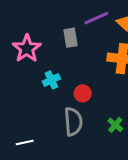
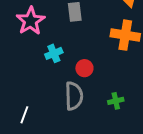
green cross: (115, 125) -> (116, 101), turned 35
white line: (25, 143) -> (24, 115), turned -60

